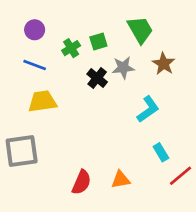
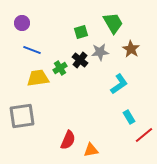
purple circle: (35, 30) -> (22, 23), moved
green cross: (71, 48) -> (60, 68), moved
orange triangle: (121, 180) -> (91, 150), moved

